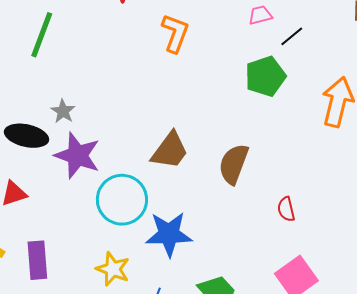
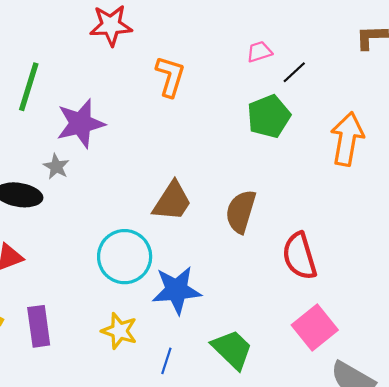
purple star: (77, 155) -> (81, 123), moved, turned -30
red semicircle: (286, 209) -> (299, 256), size x1.8

